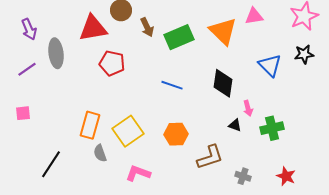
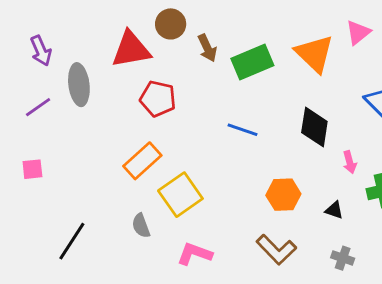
pink triangle: (254, 16) -> (358, 32), turned -30
orange rectangle: (90, 125) -> (142, 161), moved, turned 32
black triangle: (235, 125) -> (334, 210), moved
orange hexagon: (176, 134) -> (283, 195), moved
brown L-shape: (210, 157) -> (276, 250), moved, turned 64

